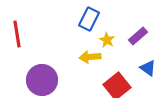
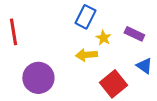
purple rectangle: (138, 36) -> (134, 34), turned 66

